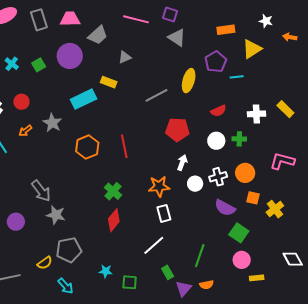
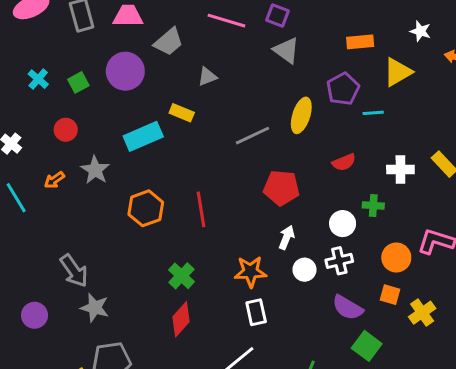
red circle: (21, 102) -> (66, 130), moved
white circle: (216, 141) -> (343, 224), moved
orange circle: (245, 173) -> (396, 258), moved

